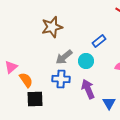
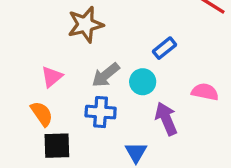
pink triangle: (11, 67) -> (52, 77), moved
purple arrow: (88, 89) -> (166, 119), moved
blue triangle: (109, 103) -> (136, 152), moved

